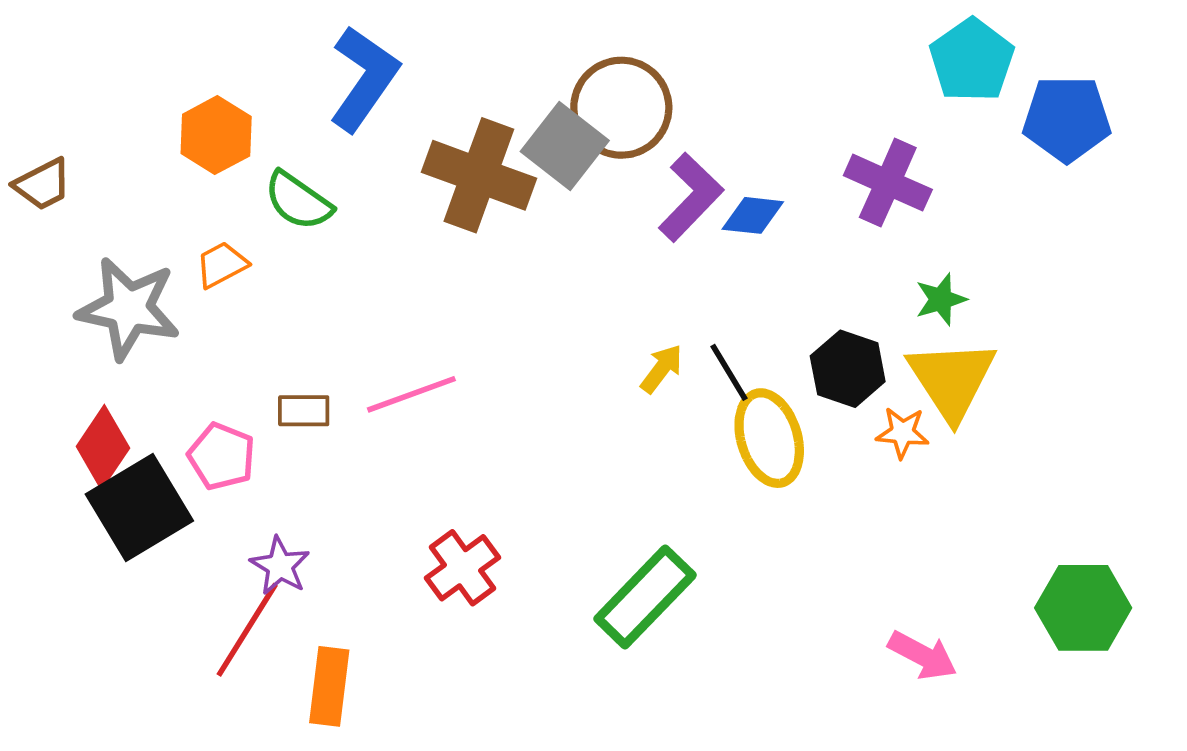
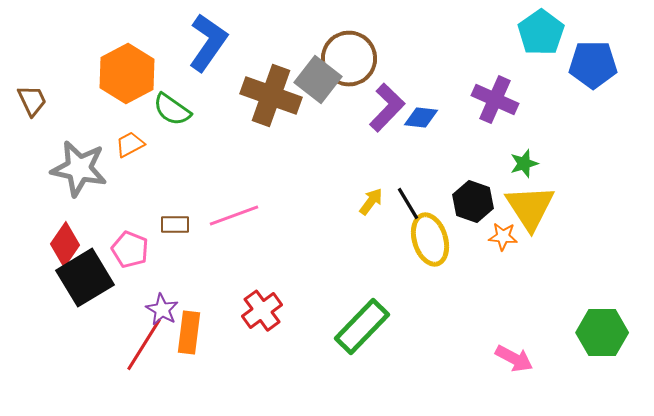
orange hexagon: (216, 135) -> (127, 74), size x1.4
brown trapezoid: (43, 184) -> (32, 101), turned -88
orange rectangle: (329, 686) -> (189, 333), moved

